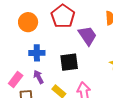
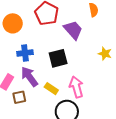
purple arrow: (38, 77) -> (29, 77), size x1.5

